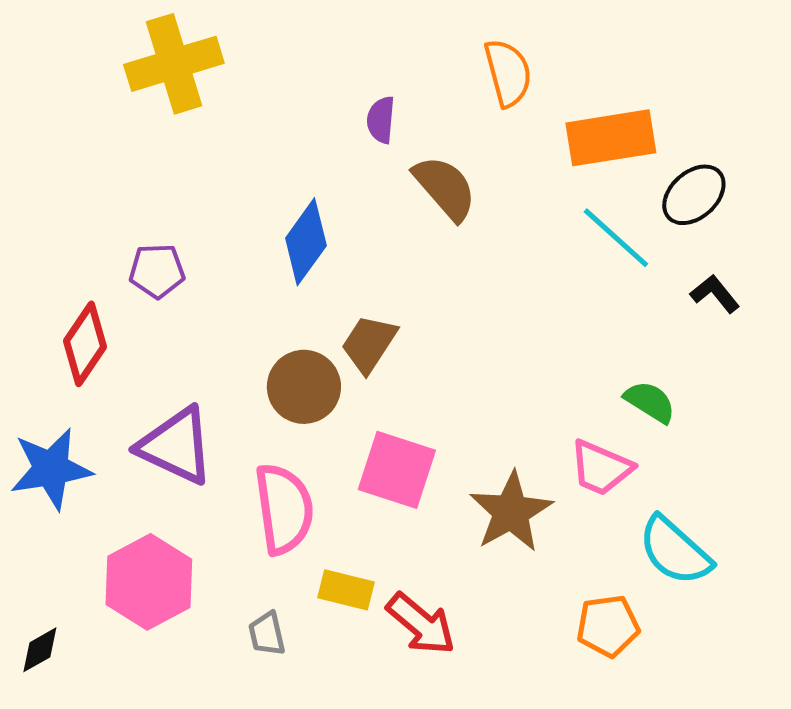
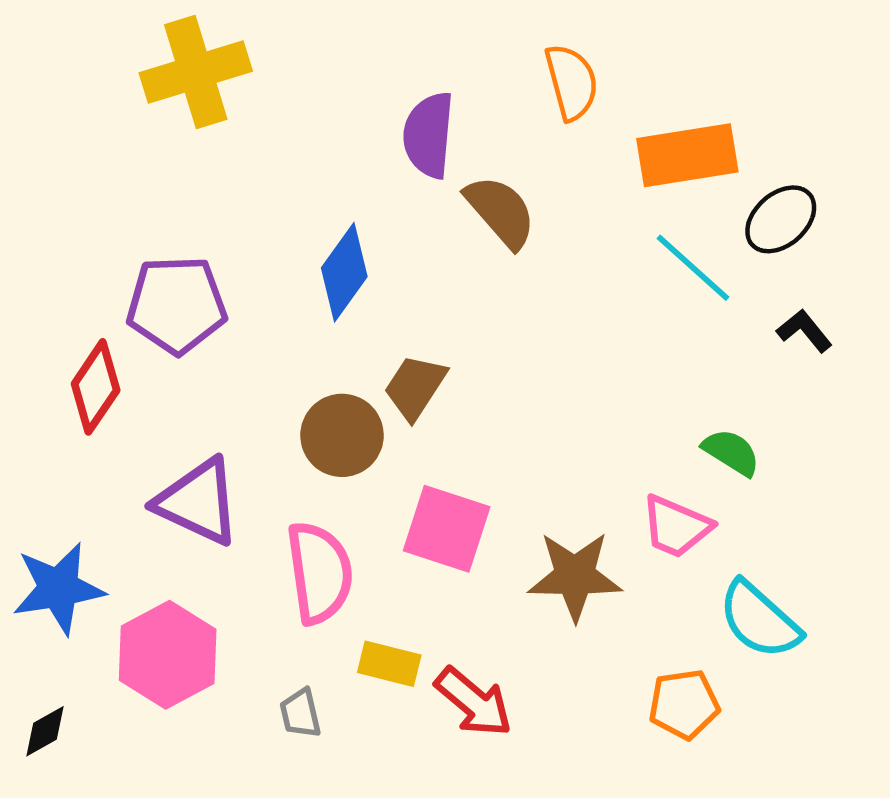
purple semicircle: (381, 120) -> (429, 135), size x1.6
purple pentagon: (157, 271) -> (177, 305), size x1.6
blue star: (51, 469) -> (58, 588), moved
brown star: (511, 512) -> (575, 576), turned 30

